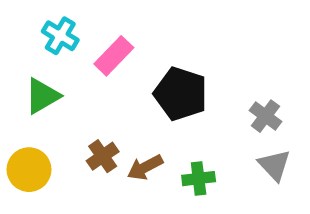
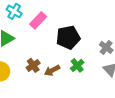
black pentagon: (181, 94) -> (68, 37), turned -30
green cross: (199, 179) -> (77, 65), moved, turned -32

